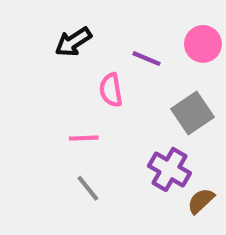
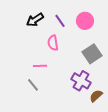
pink circle: (203, 44) -> (85, 21), moved
purple line: (146, 59) -> (60, 21), moved, turned 32
gray line: (88, 188) -> (33, 85), moved

